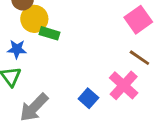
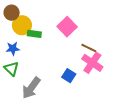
pink square: (138, 20) -> (67, 27), moved
brown line: (139, 58) -> (89, 48), moved

